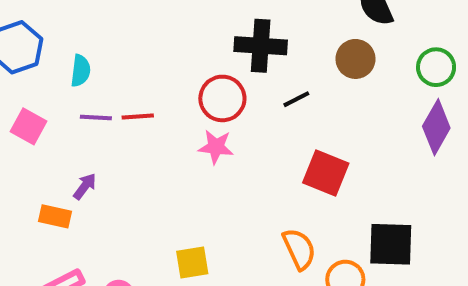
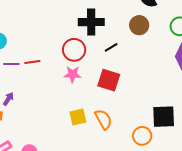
red square: (326, 173) -> (109, 80), moved
orange semicircle: (299, 249) -> (103, 119), moved
yellow square: (192, 263) -> (78, 117), moved

